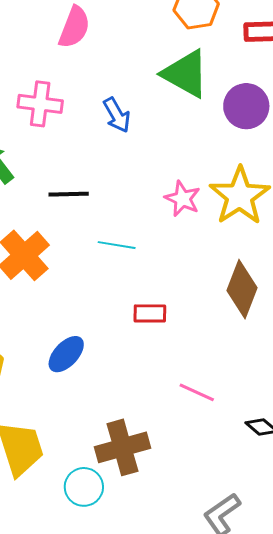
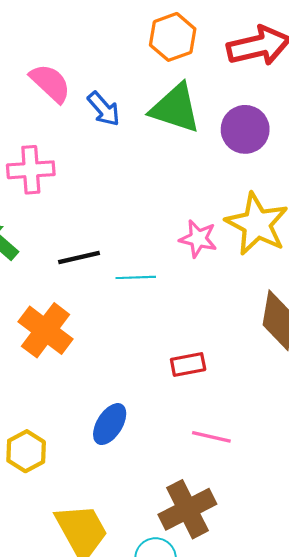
pink semicircle: (74, 27) -> (50, 83), turned -57
blue arrow: (117, 115) -> (104, 109), moved
cyan line: (117, 245) -> (136, 277), moved
pink line: (197, 392) -> (211, 437), moved

